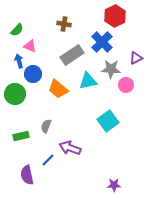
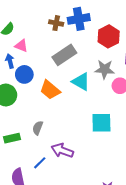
red hexagon: (115, 16) -> (109, 36), moved
blue cross: (102, 42) -> (79, 19), moved, turned 35
cyan triangle: (88, 81) -> (81, 82), turned 42
cyan square: (108, 121) -> (101, 123), turned 35

